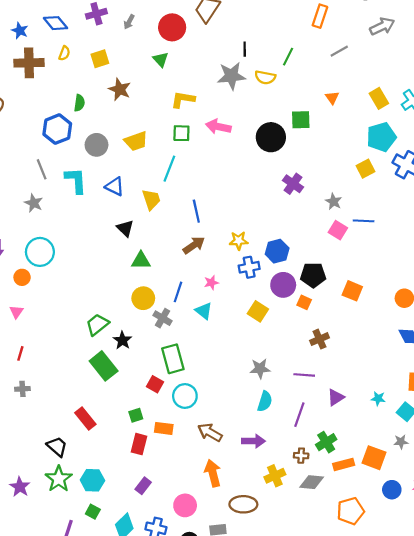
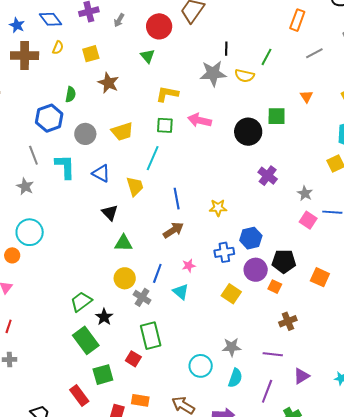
yellow star: (239, 241) -> (218, 208), moved
cyan circle: (185, 396) -> (201, 366), moved
green square: (136, 415) -> (103, 375), moved, size x1.5
red rectangle: (85, 418) -> (79, 395), moved

